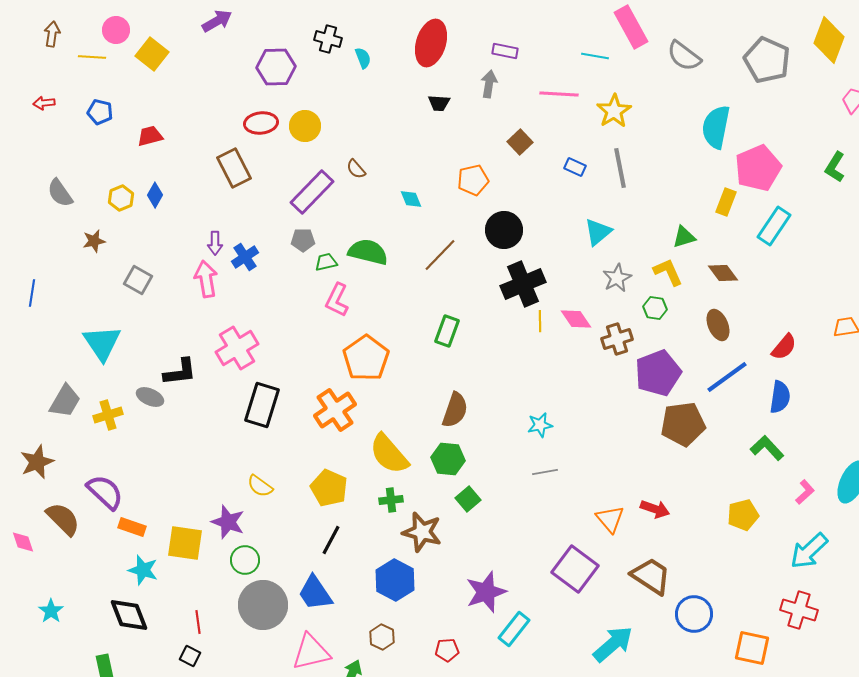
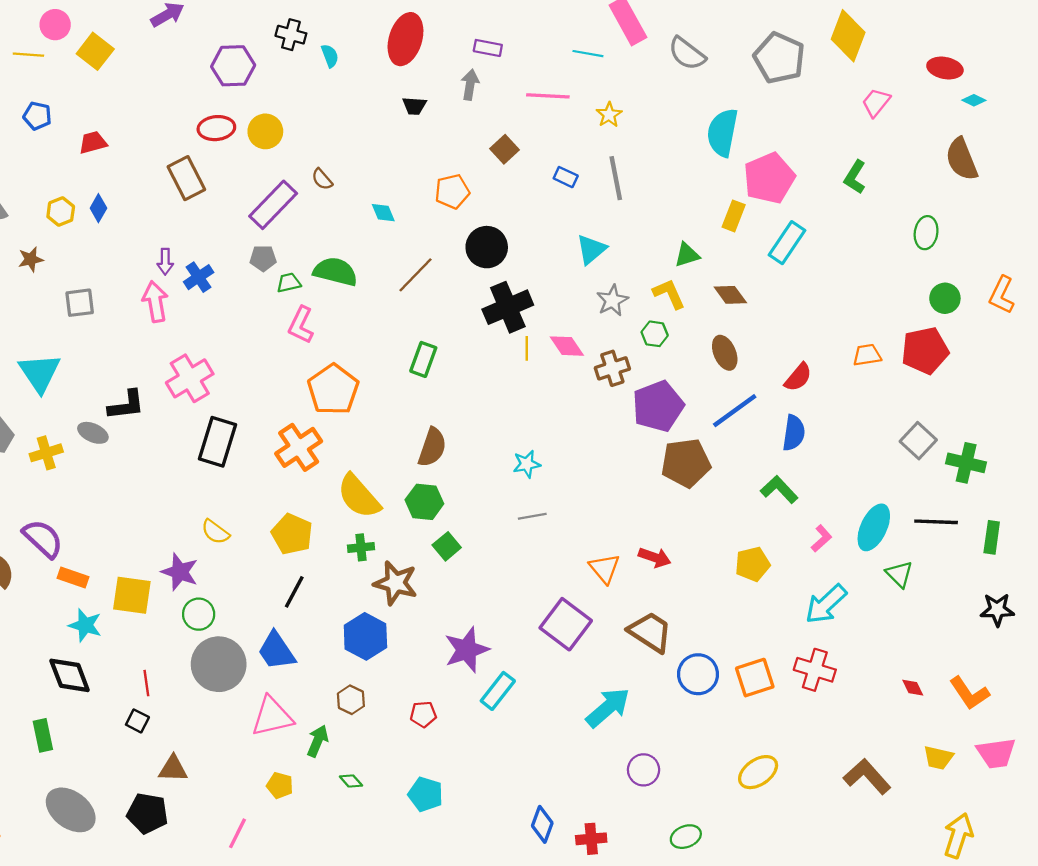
yellow star: (614, 111) -> (609, 115), size x0.7
gray square: (138, 280) -> (80, 303), turned -36
orange square: (752, 648) -> (755, 678), moved, turned -30

